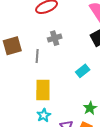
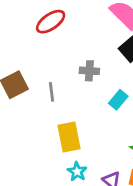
gray cross: (55, 38) -> (89, 71), moved, turned 32

